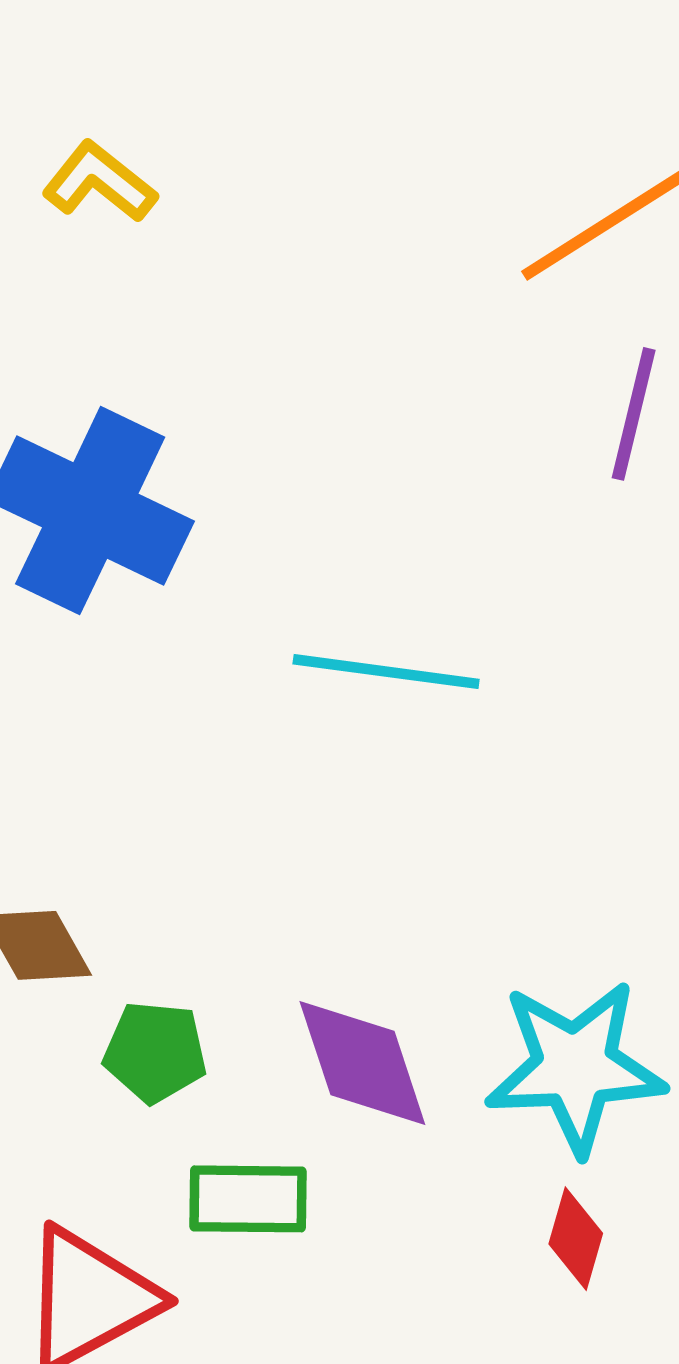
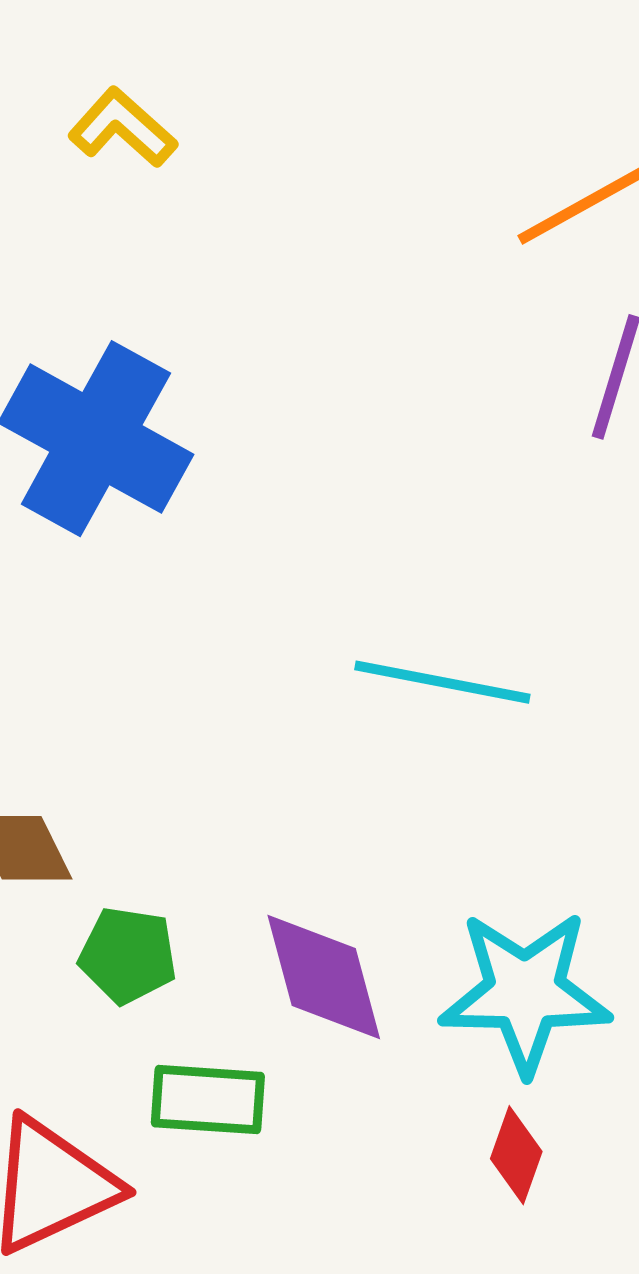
cyan line: (386, 672) -> (442, 682), moved

